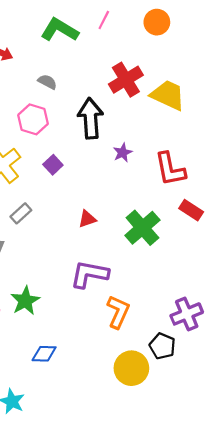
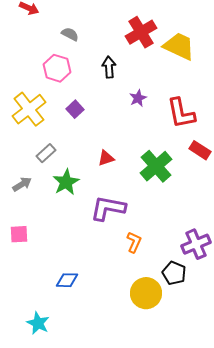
black arrow: (90, 118) -> (109, 67), size x0.6
green star: (25, 301) -> (66, 182), moved
orange L-shape: (118, 312) -> (134, 242), size x0.7

